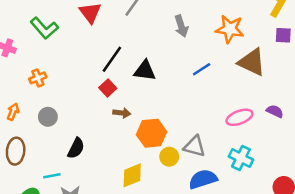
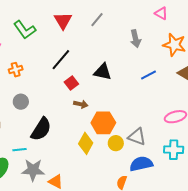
black line: (112, 59) -> (61, 60), moved
black semicircle: (76, 148) -> (41, 129), size x1.4
cyan cross: (241, 158) -> (174, 150), turned -30
yellow diamond: (132, 175) -> (86, 143), moved, turned -45

